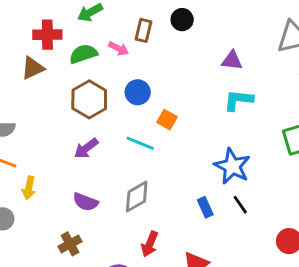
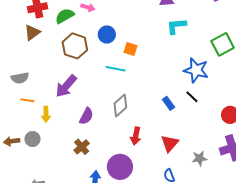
purple arrow: (86, 148) -> (66, 86), moved, size x1.4
blue star: (232, 166) -> (196, 70), moved
purple semicircle: (85, 202) -> (86, 116), turned -72

